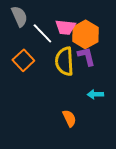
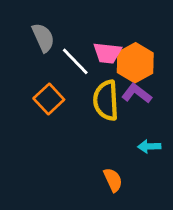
purple L-shape: (86, 56) -> (137, 93), turned -40

